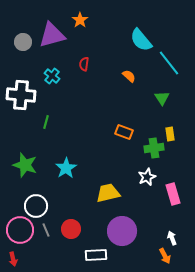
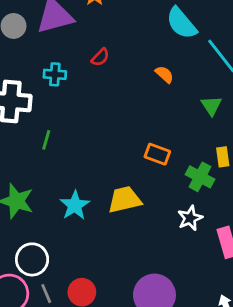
red semicircle: (84, 64) -> (100, 57), turned -144
cyan cross: (52, 76) -> (55, 74), turned -35
green cross: (154, 148) -> (200, 177), turned 36
yellow trapezoid: (108, 193) -> (125, 200), moved

